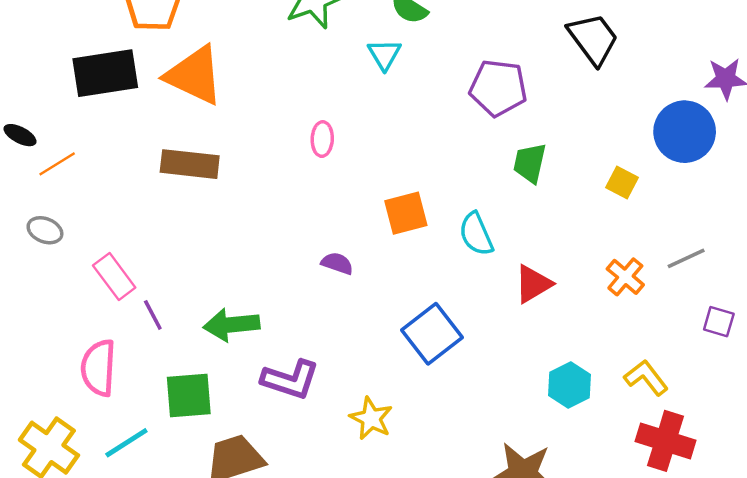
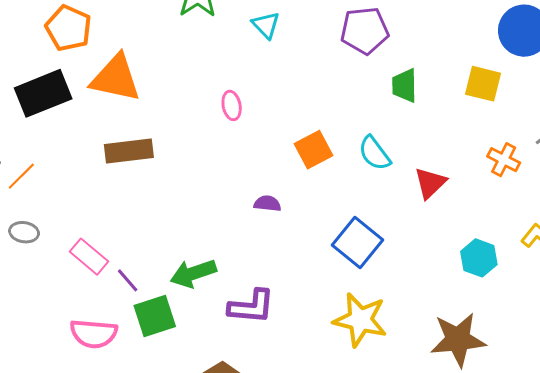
yellow square: (622, 182) -> (483, 84), size x1.4
pink semicircle: (98, 368) -> (94, 334), turned -75
green square: (189, 395) -> (155, 316), moved
yellow star: (371, 418) -> (360, 320), moved, size x1.5

